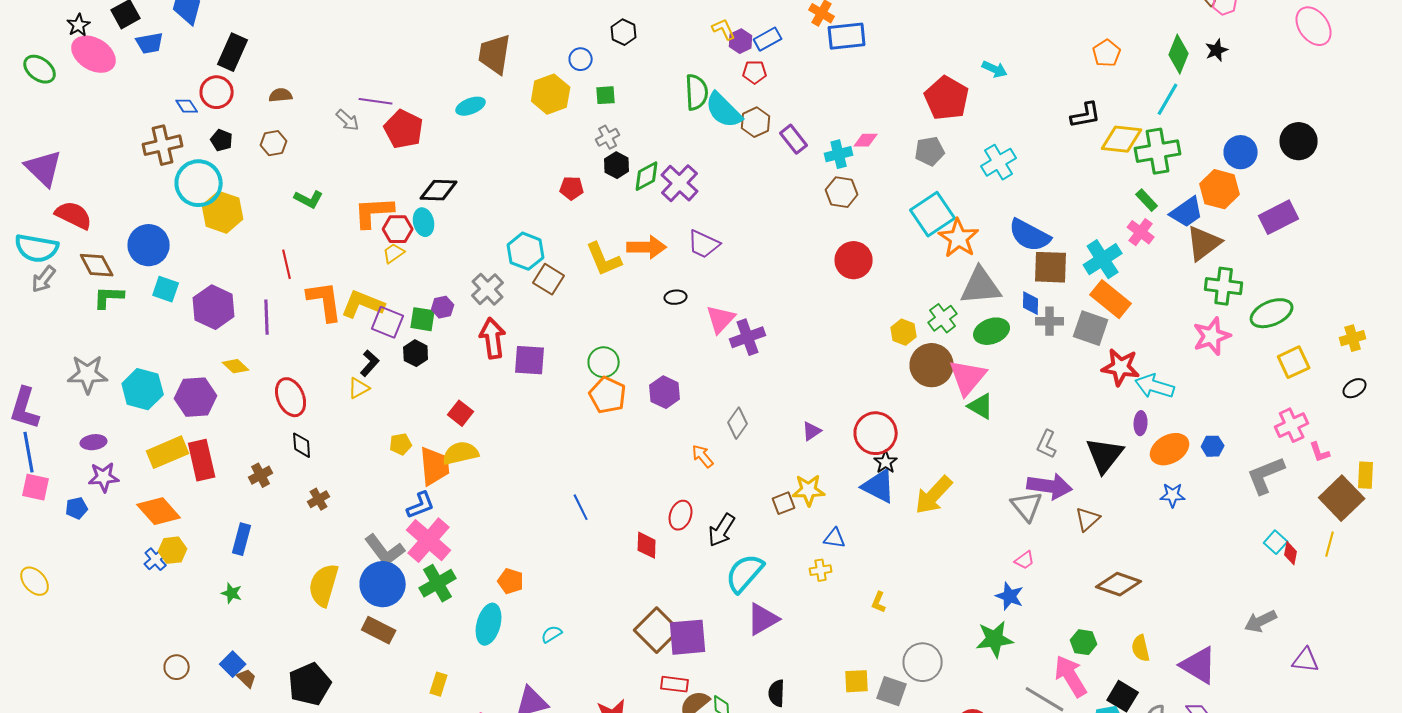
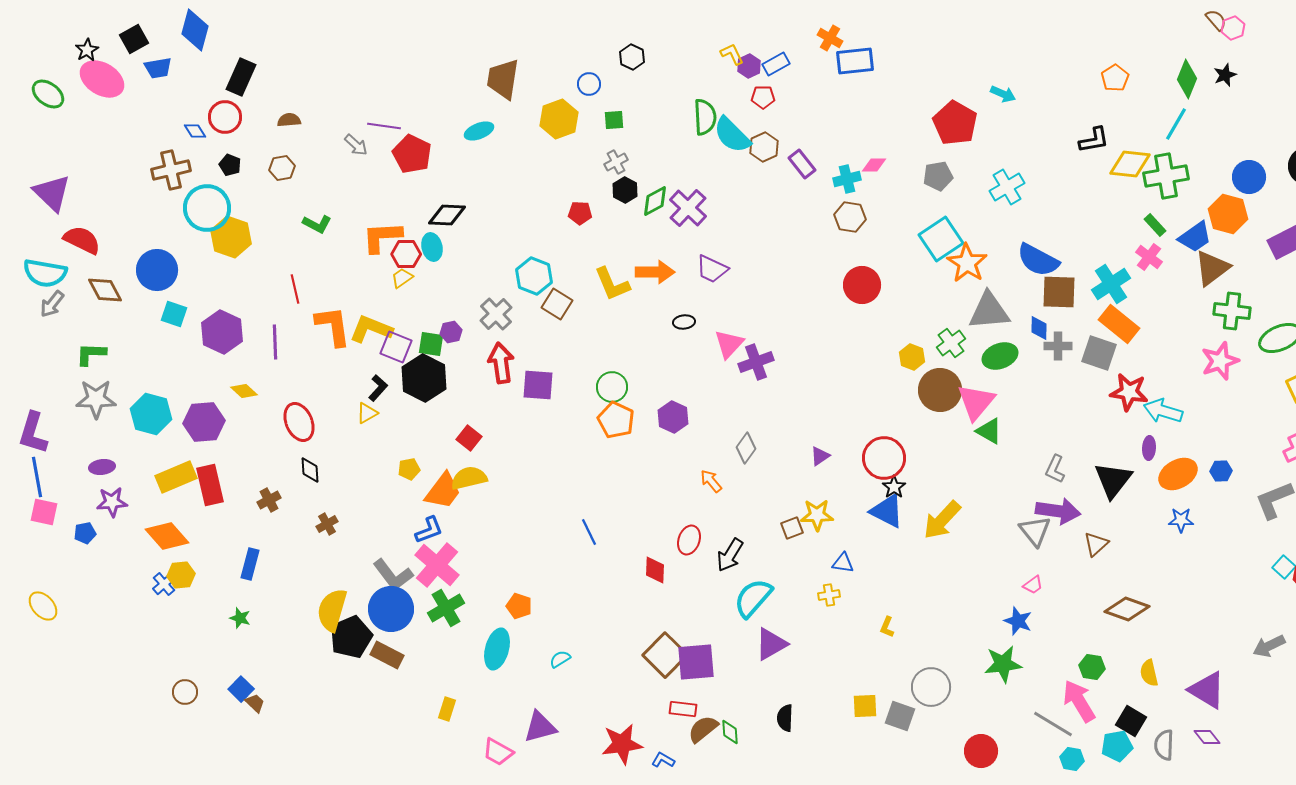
green L-shape: (109, 297) -> (91, 354), moved
black hexagon: (416, 353) -> (424, 378), size x1.8
orange trapezoid: (435, 466) -> (443, 491), turned 42
black pentagon: (310, 684) -> (351, 637), moved

